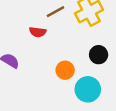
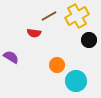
black circle: (99, 55) -> (89, 40), moved

